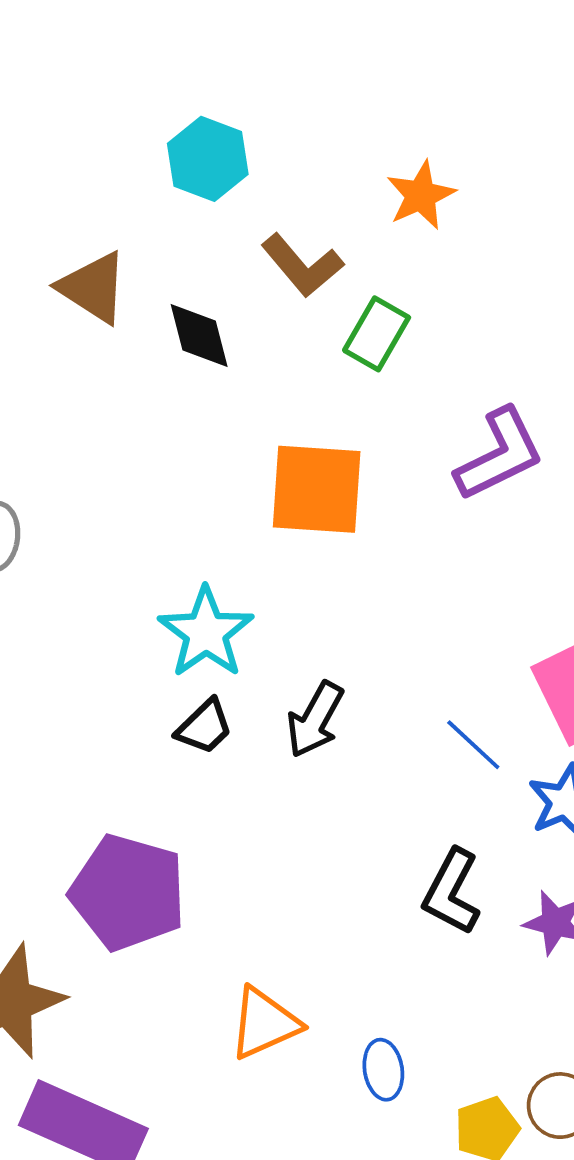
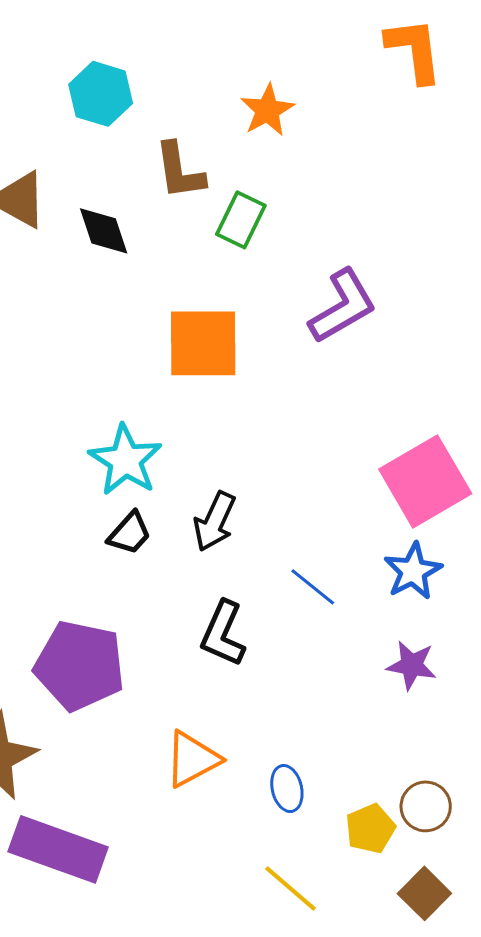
brown L-shape: (302, 265) -> (180, 171), turned 36
blue line: (473, 745) -> (313, 587), moved
black L-shape: (452, 892) -> (223, 634), moved

